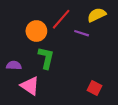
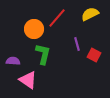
purple line: (82, 33) -> (77, 44), moved, turned 56
red square: (94, 88) -> (94, 55), moved

